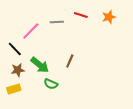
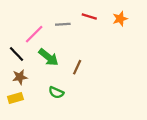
green arrow: (40, 65) -> (48, 57), moved

